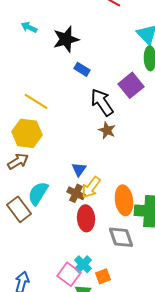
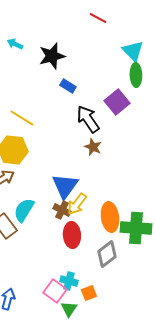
blue triangle: (79, 169) -> (65, 186), size x1.8
gray diamond: (121, 237) -> (107, 254), turned 72
cyan cross: (83, 264) -> (69, 281), turned -30

